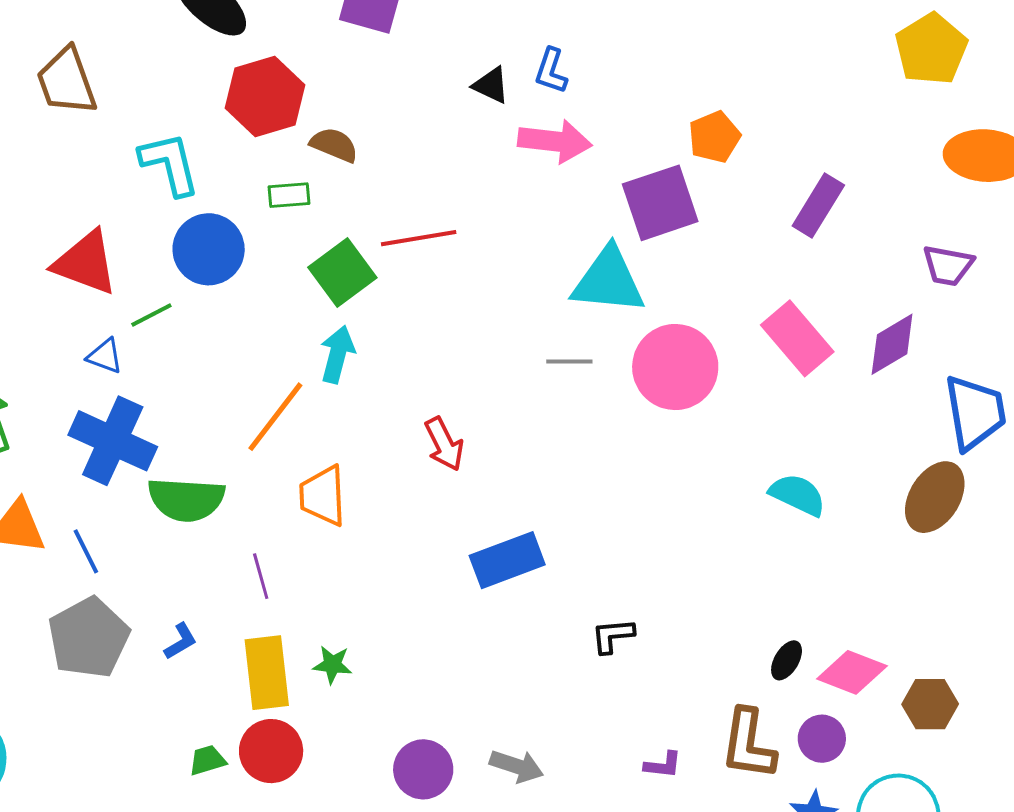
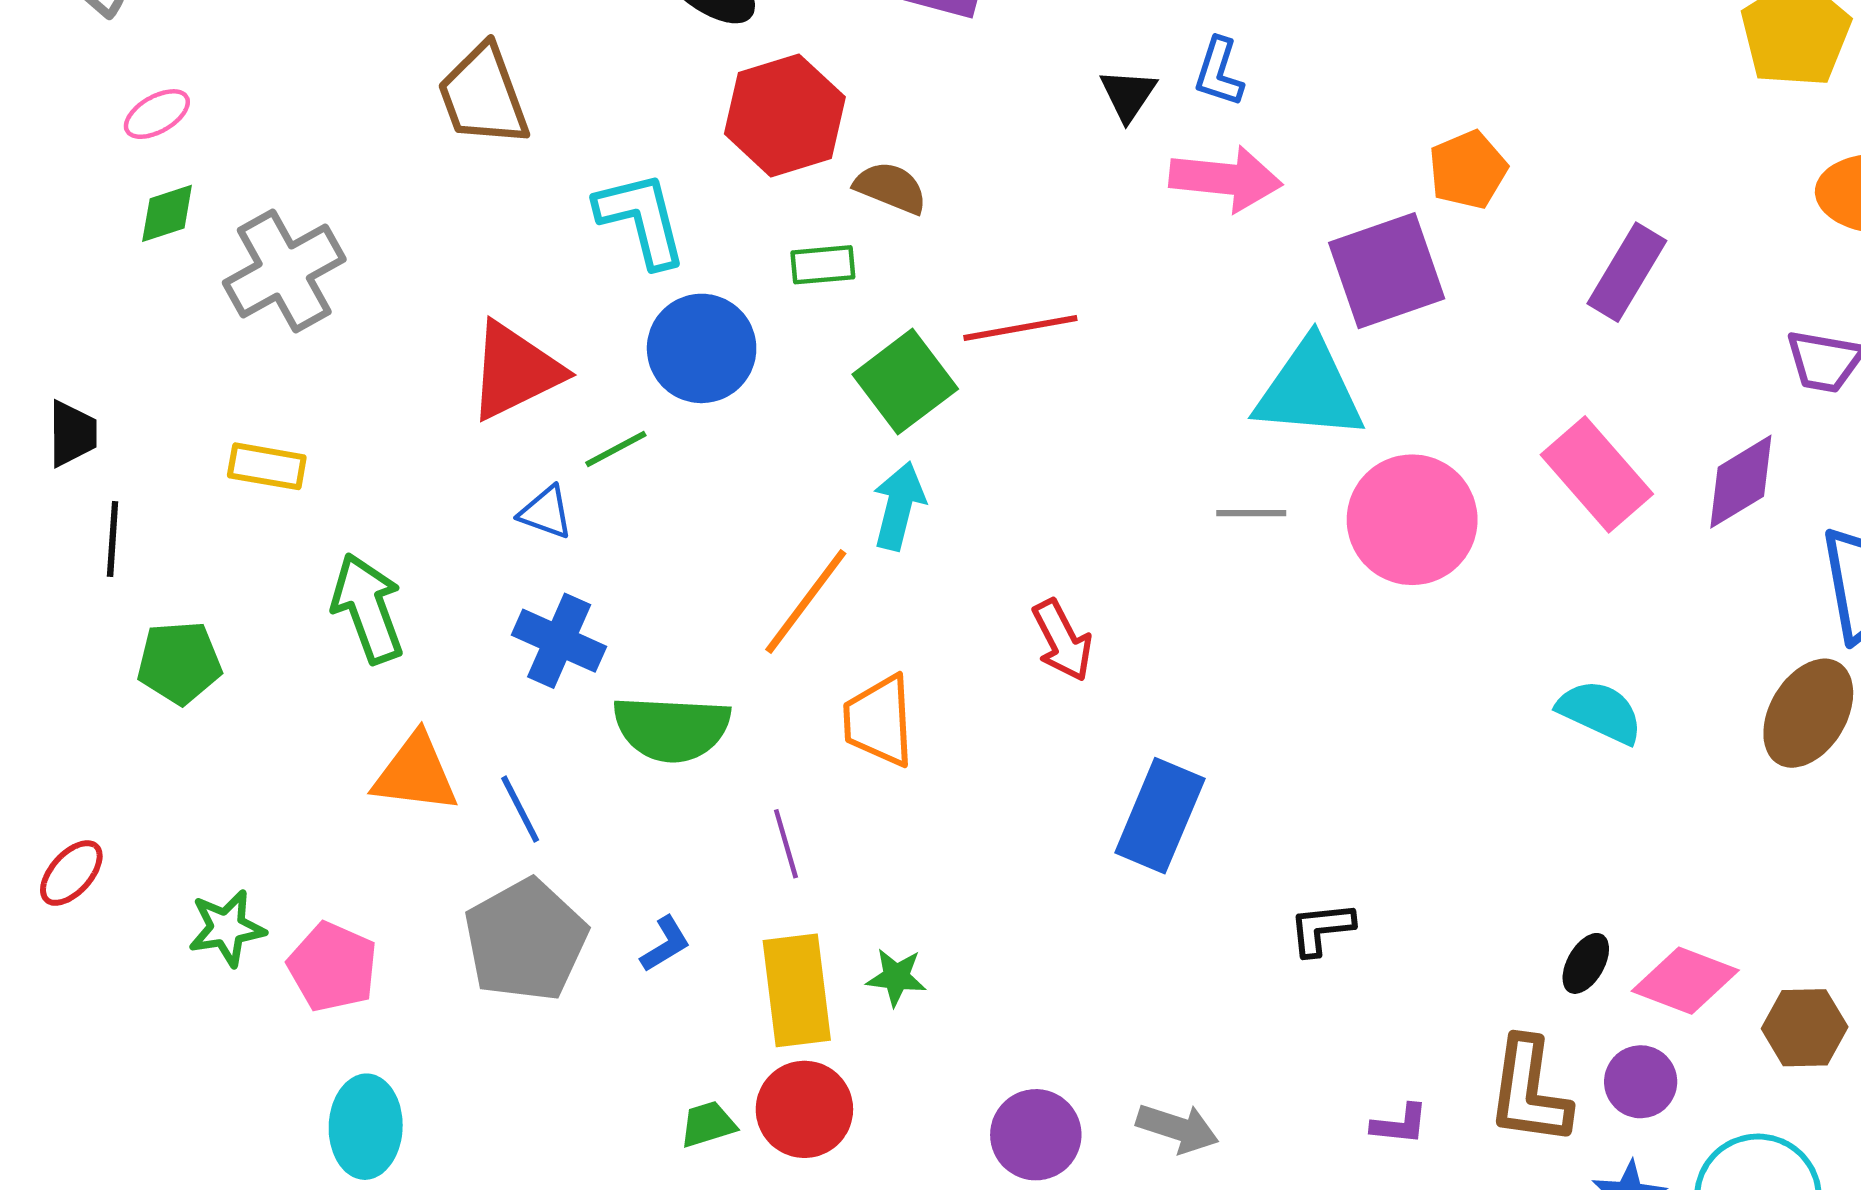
black triangle: (491, 85) -> (1128, 95), turned 39
red triangle: (85, 263) -> (515, 371), turned -46
blue cross: (113, 441) -> (559, 641), size x0.7
blue rectangle: (507, 560) -> (1160, 816), turned -46

